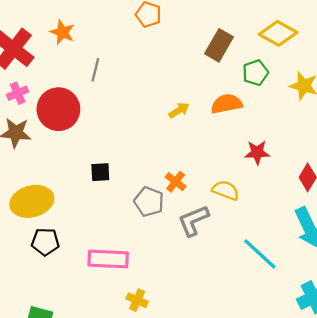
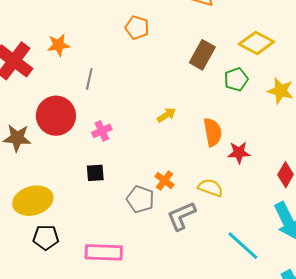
orange star: (62, 32) -> (58, 45), turned -30
pink cross: (18, 93) -> (102, 131), moved
orange semicircle: (227, 104) -> (213, 132), moved, turned 92

